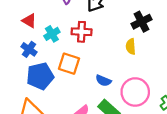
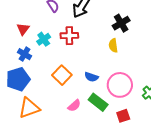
red triangle: (29, 21) -> (23, 29), turned 40
orange square: (69, 64) -> (62, 75), moved, turned 30
blue pentagon: (40, 76) -> (18, 79), moved

